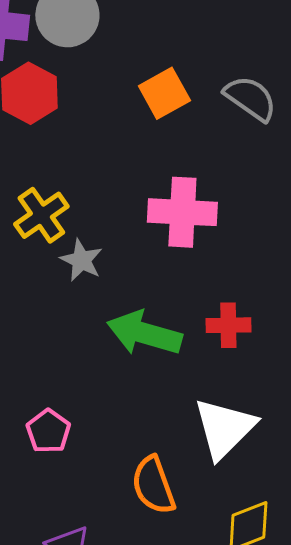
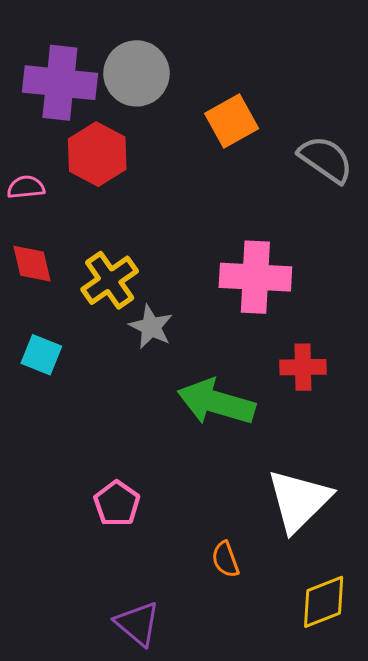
orange square: (164, 93) -> (232, 121), moved
red cross: (228, 325) -> (303, 367), moved
orange semicircle: (153, 485) -> (225, 559), size x0.6

